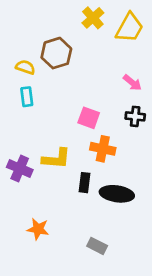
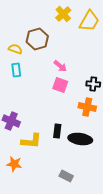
pink arrow: (132, 83) -> (60, 66), moved
orange cross: (103, 149) -> (87, 107), moved
yellow L-shape: (56, 159) -> (31, 141), moved
orange star: (38, 229) -> (14, 164), moved

